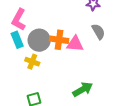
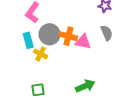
cyan rectangle: (17, 40) -> (28, 40), moved

